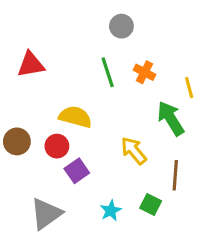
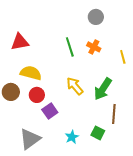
gray circle: (121, 26) -> (96, 17), moved
yellow semicircle: (75, 117) -> (31, 73), moved
green arrow: (171, 118) -> (103, 89), moved, turned -115
yellow arrow: (134, 151) -> (75, 86), moved

